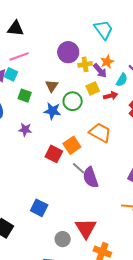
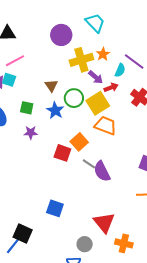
purple circle: (68, 52) -> (61, 35), moved
yellow cross: (85, 64) -> (81, 60), size x1.6
purple arrow: (100, 71) -> (96, 77), moved
yellow square: (93, 89) -> (98, 103), moved, size x1.6
green square: (25, 96) -> (27, 108), moved
blue star: (52, 111) -> (55, 110), turned 30
gray circle: (63, 239) -> (85, 244), moved

